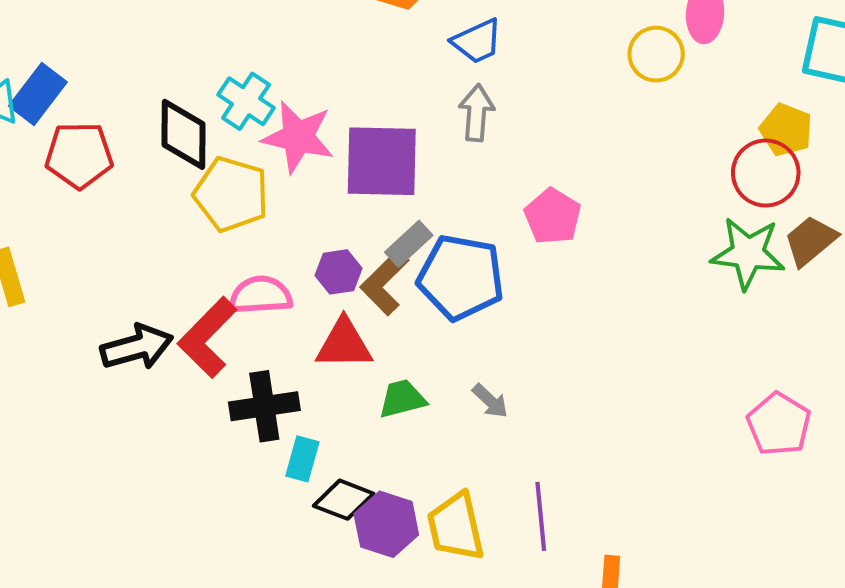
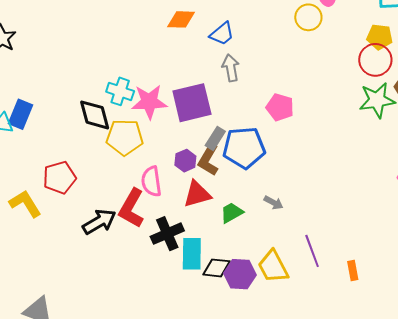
red pentagon: (79, 155) -> (59, 178), moved
pink semicircle: (261, 295) -> (151, 182), turned -80
cyan rectangle: (302, 459) -> (192, 254), size x1.5

